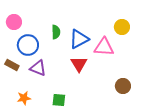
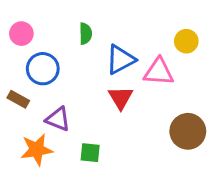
green semicircle: (56, 32) -> (86, 34), moved
purple triangle: (38, 68) -> (58, 119), moved
brown circle: (123, 86) -> (188, 131), size x1.5
orange star: (24, 98) -> (37, 150), size x1.5

